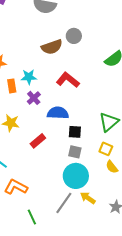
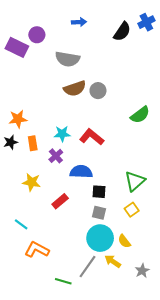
brown semicircle: (52, 47) -> (75, 88), moved
cyan star: (29, 77) -> (62, 134), moved
yellow square: (106, 149) -> (132, 210), turned 32
yellow semicircle: (112, 167) -> (124, 241), moved
green line: (32, 217) -> (63, 281), moved, turned -49

